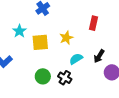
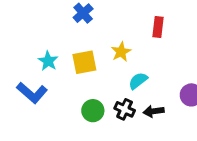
cyan star: (19, 31) -> (48, 61), moved
black arrow: (99, 56) -> (154, 111), moved, turned 56

